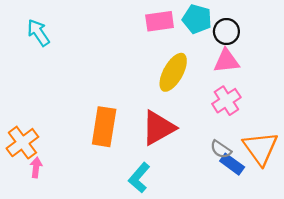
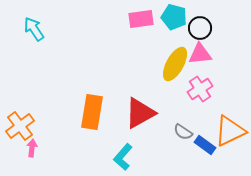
yellow ellipse: (173, 72) -> (175, 64), moved
orange triangle: (260, 148) -> (230, 131), turned 40
gray semicircle: (221, 149) -> (183, 132), moved

